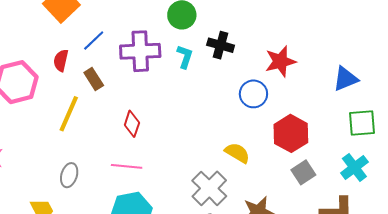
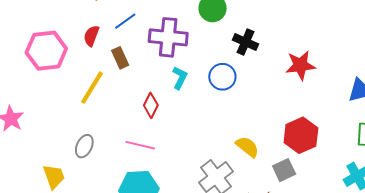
cyan L-shape: (185, 57) -> (180, 78), moved
blue circle: (253, 94) -> (222, 77), moved
gray square: (303, 172) -> (284, 170), moved

